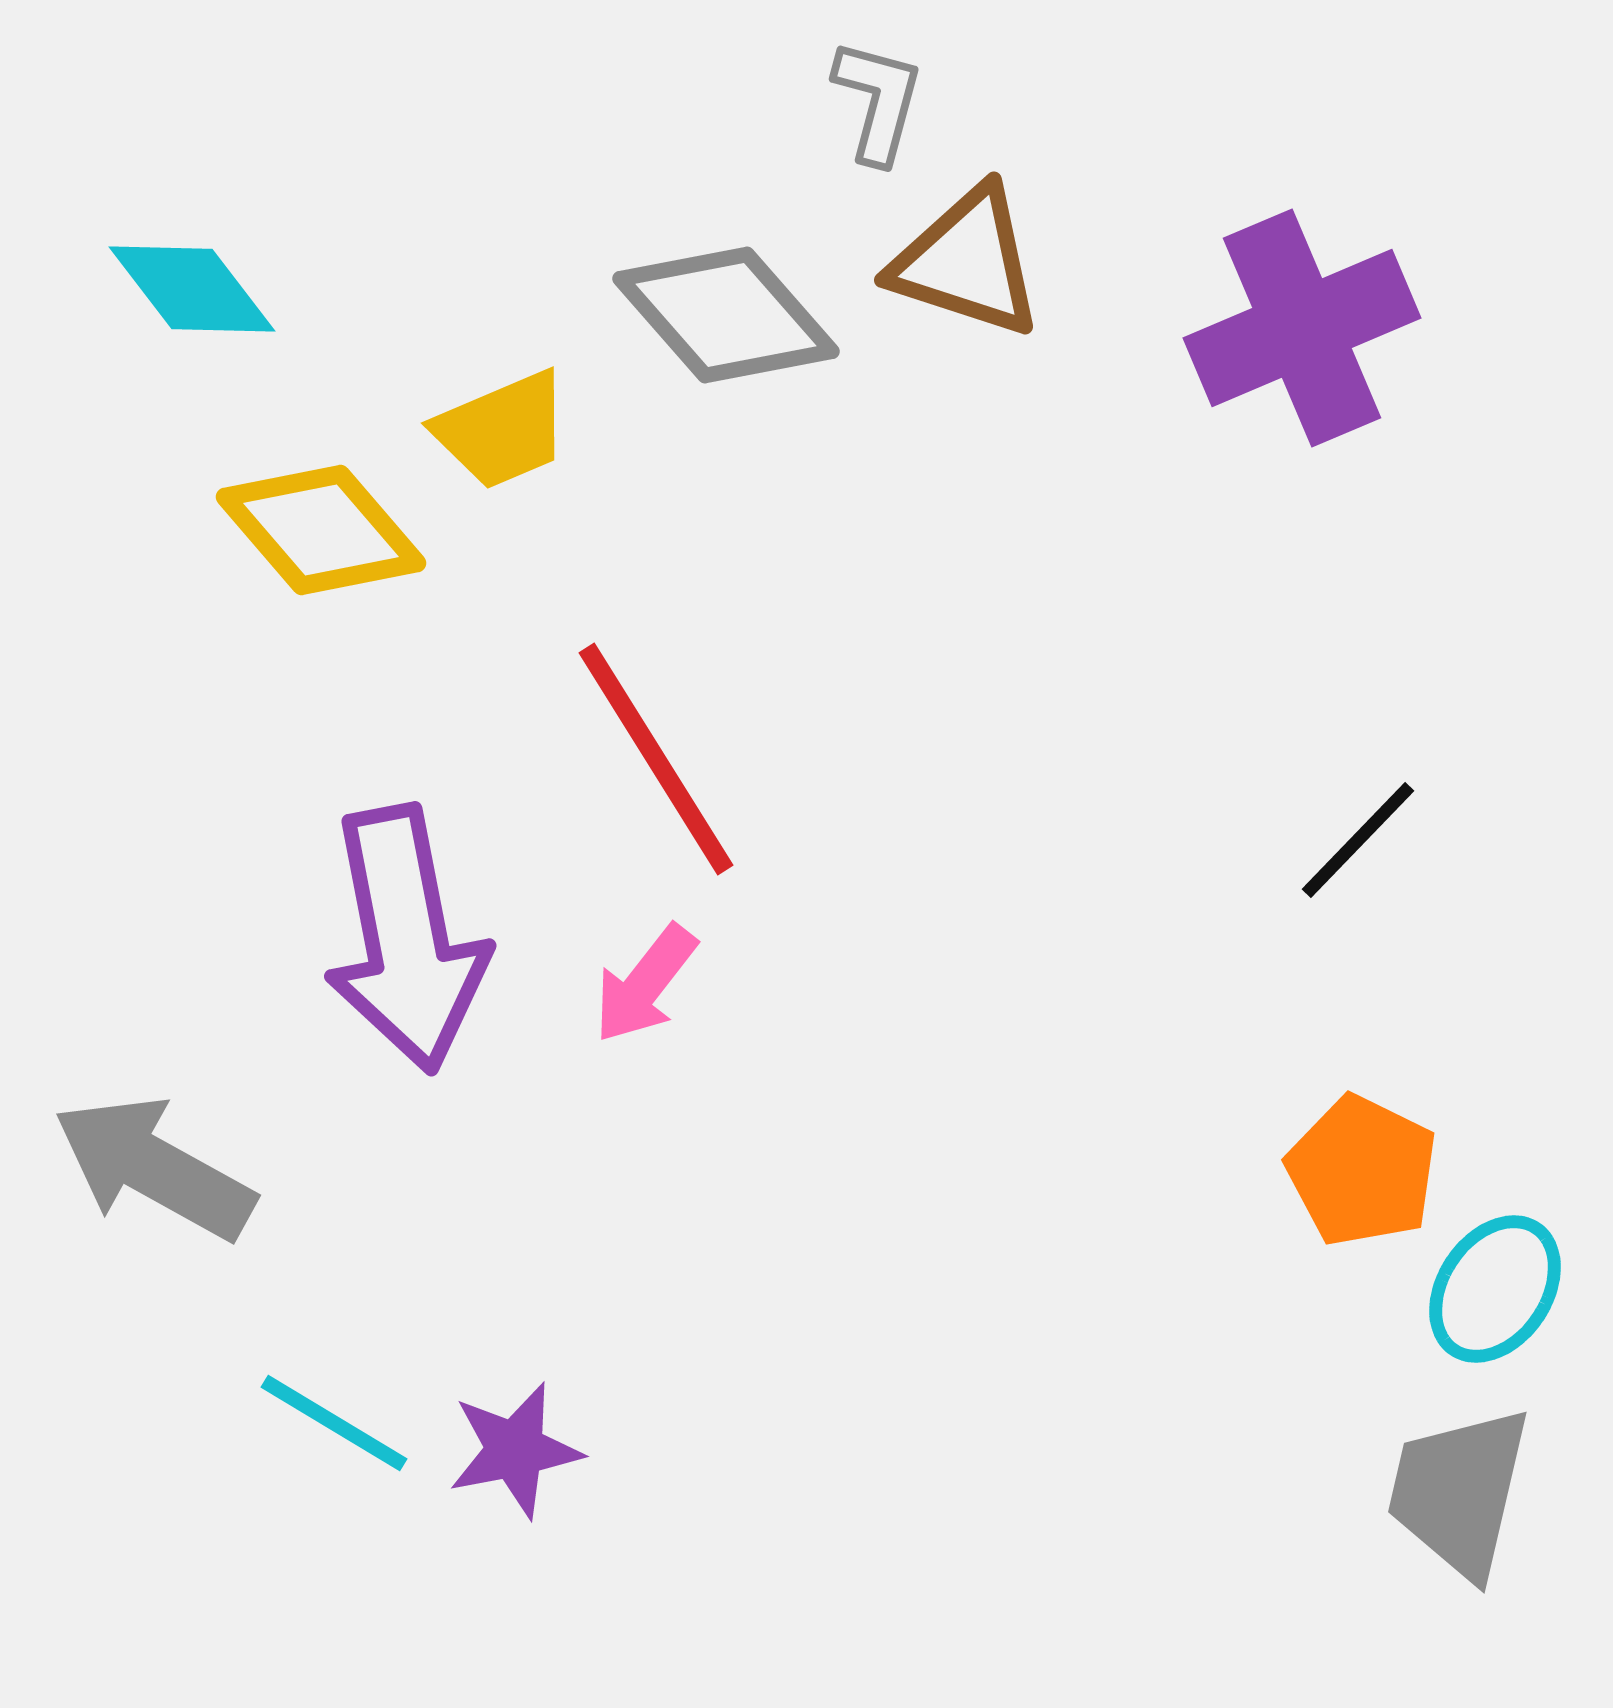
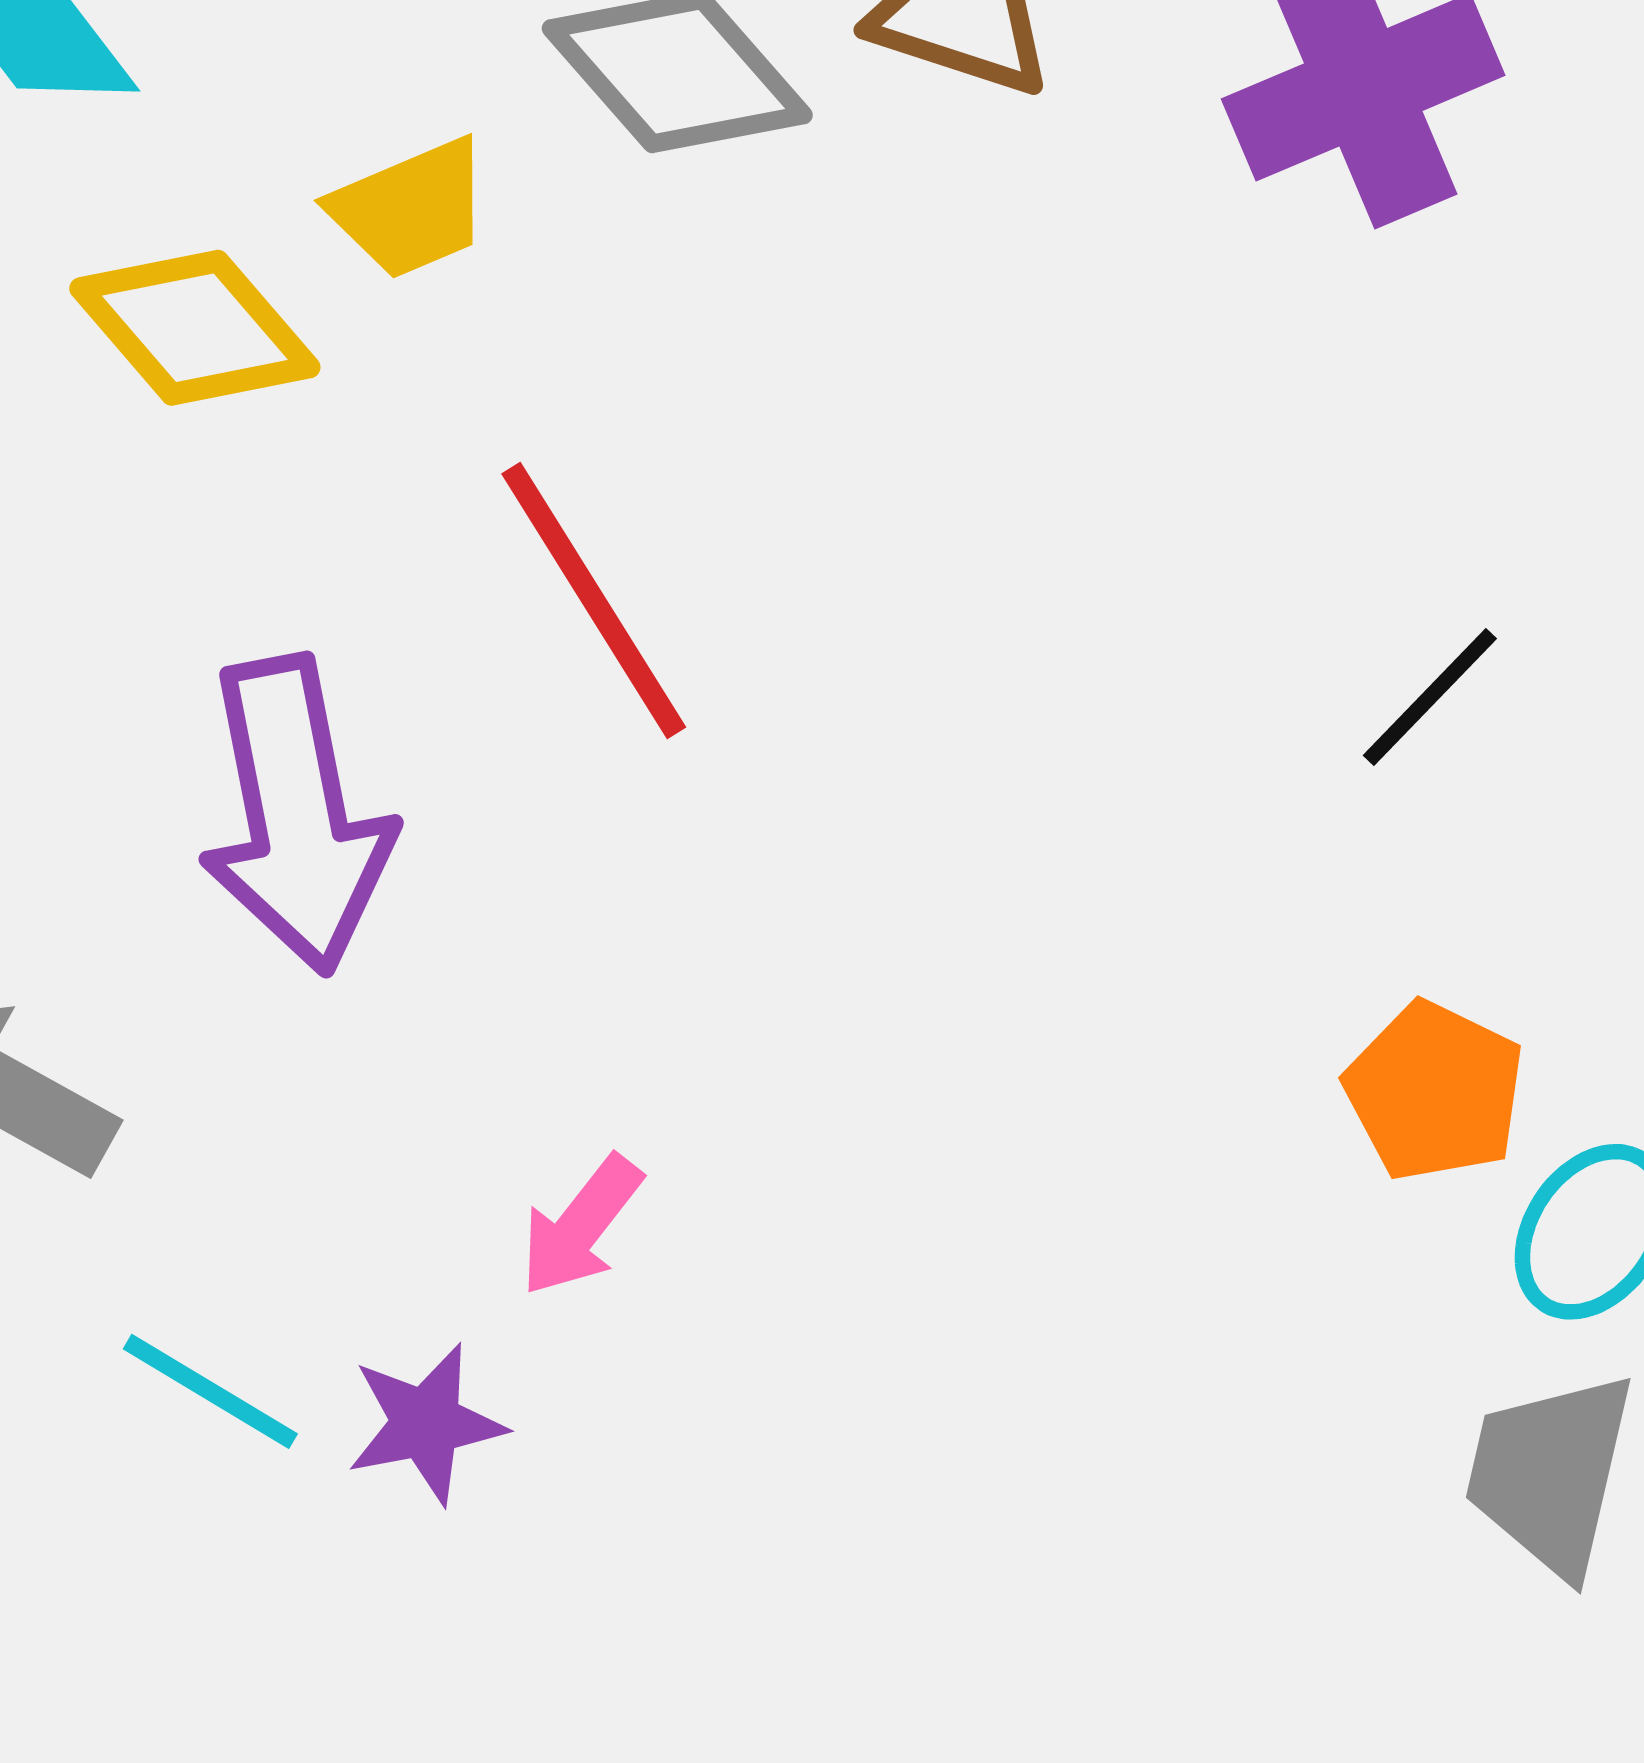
pink arrow: (645, 984) -> (581, 1226), moved

